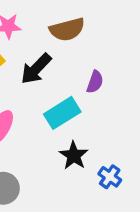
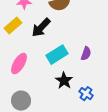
purple semicircle: (95, 82) -> (86, 54), moved

